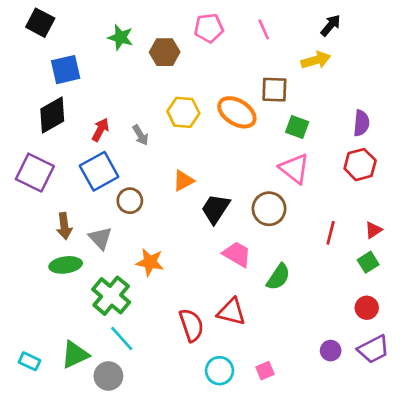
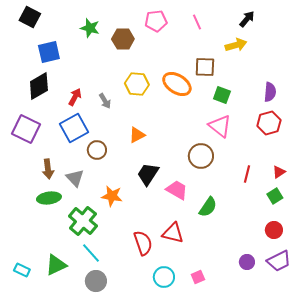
black trapezoid: (215, 209) -> (148, 174), moved
gray circle: (108, 376) -> (96, 281), moved

